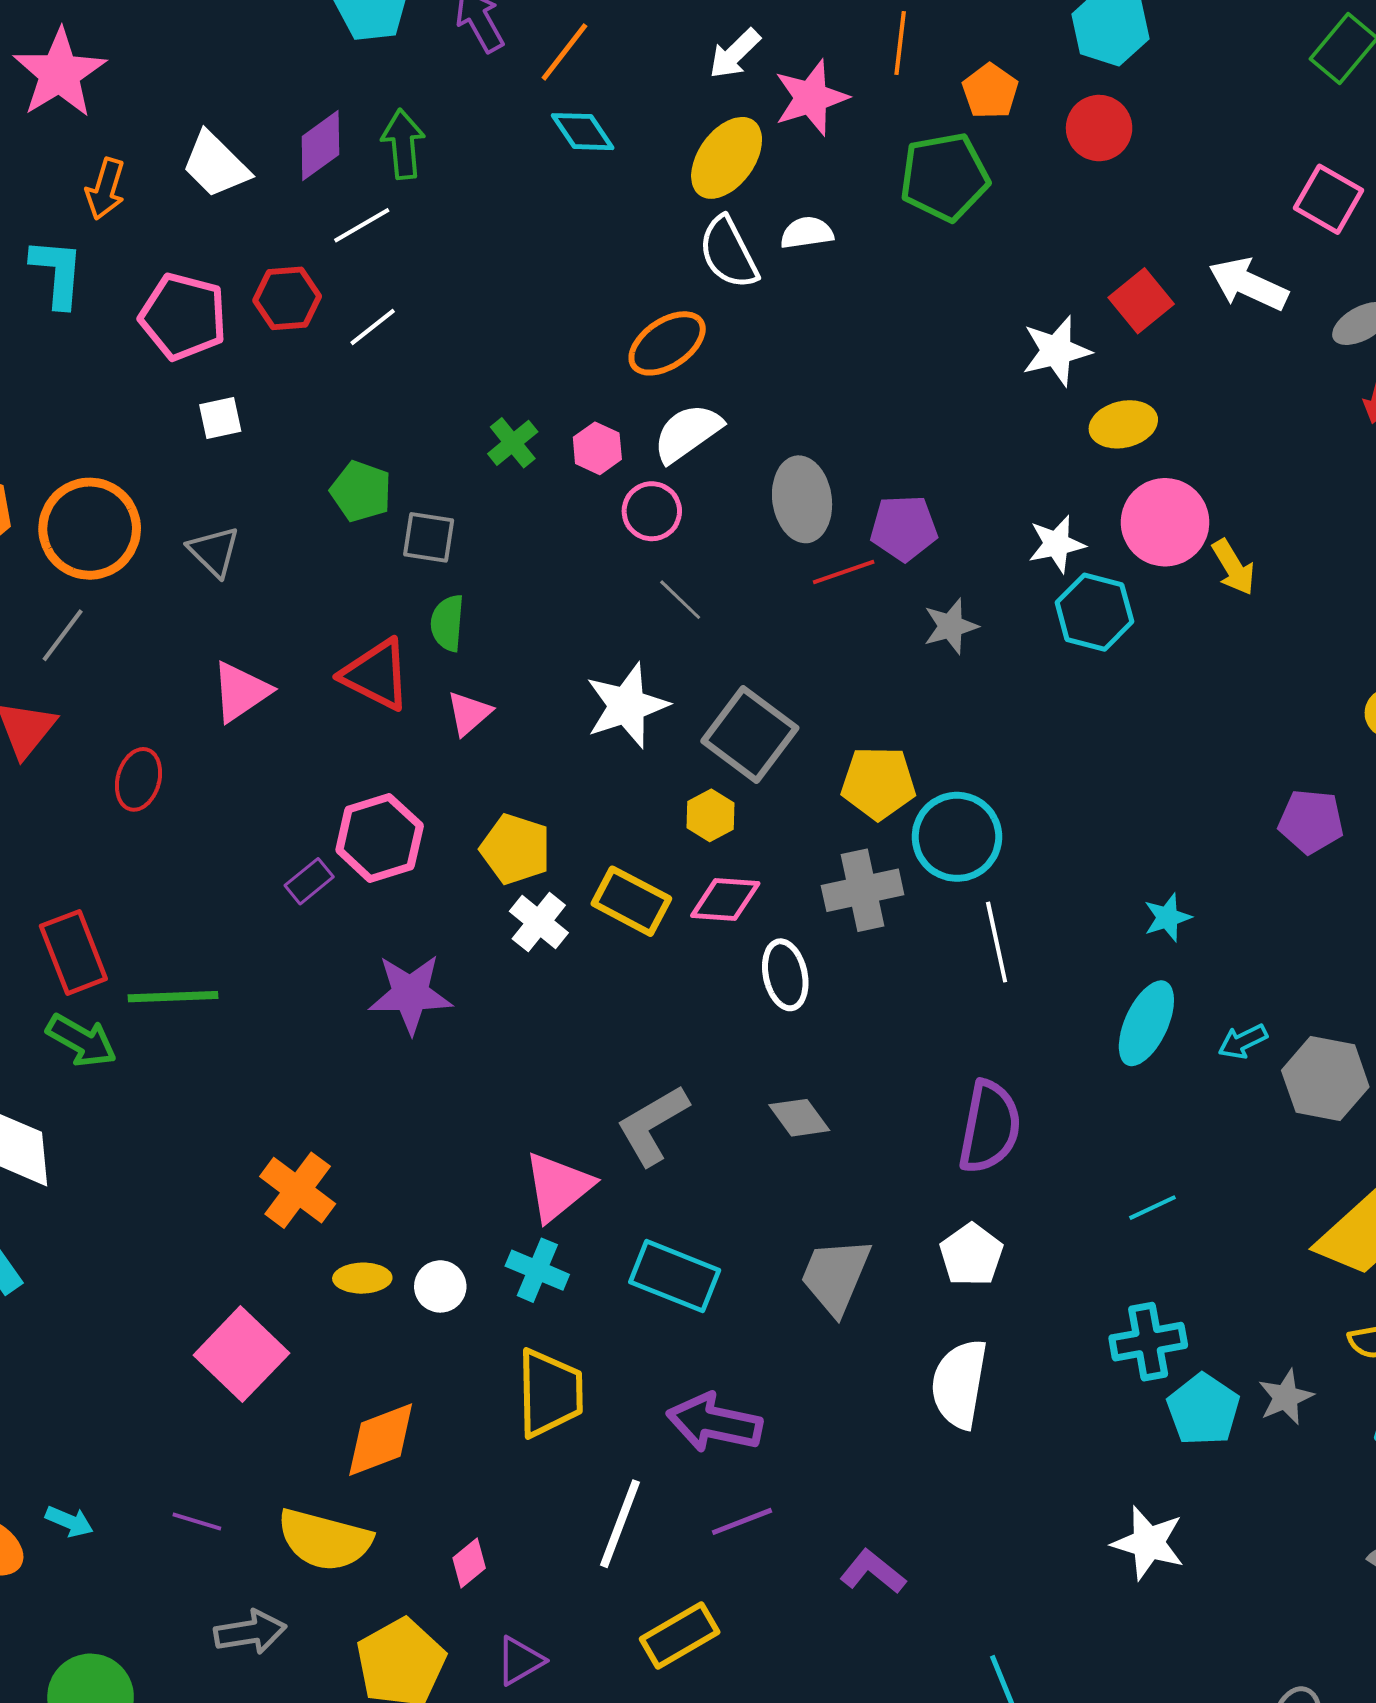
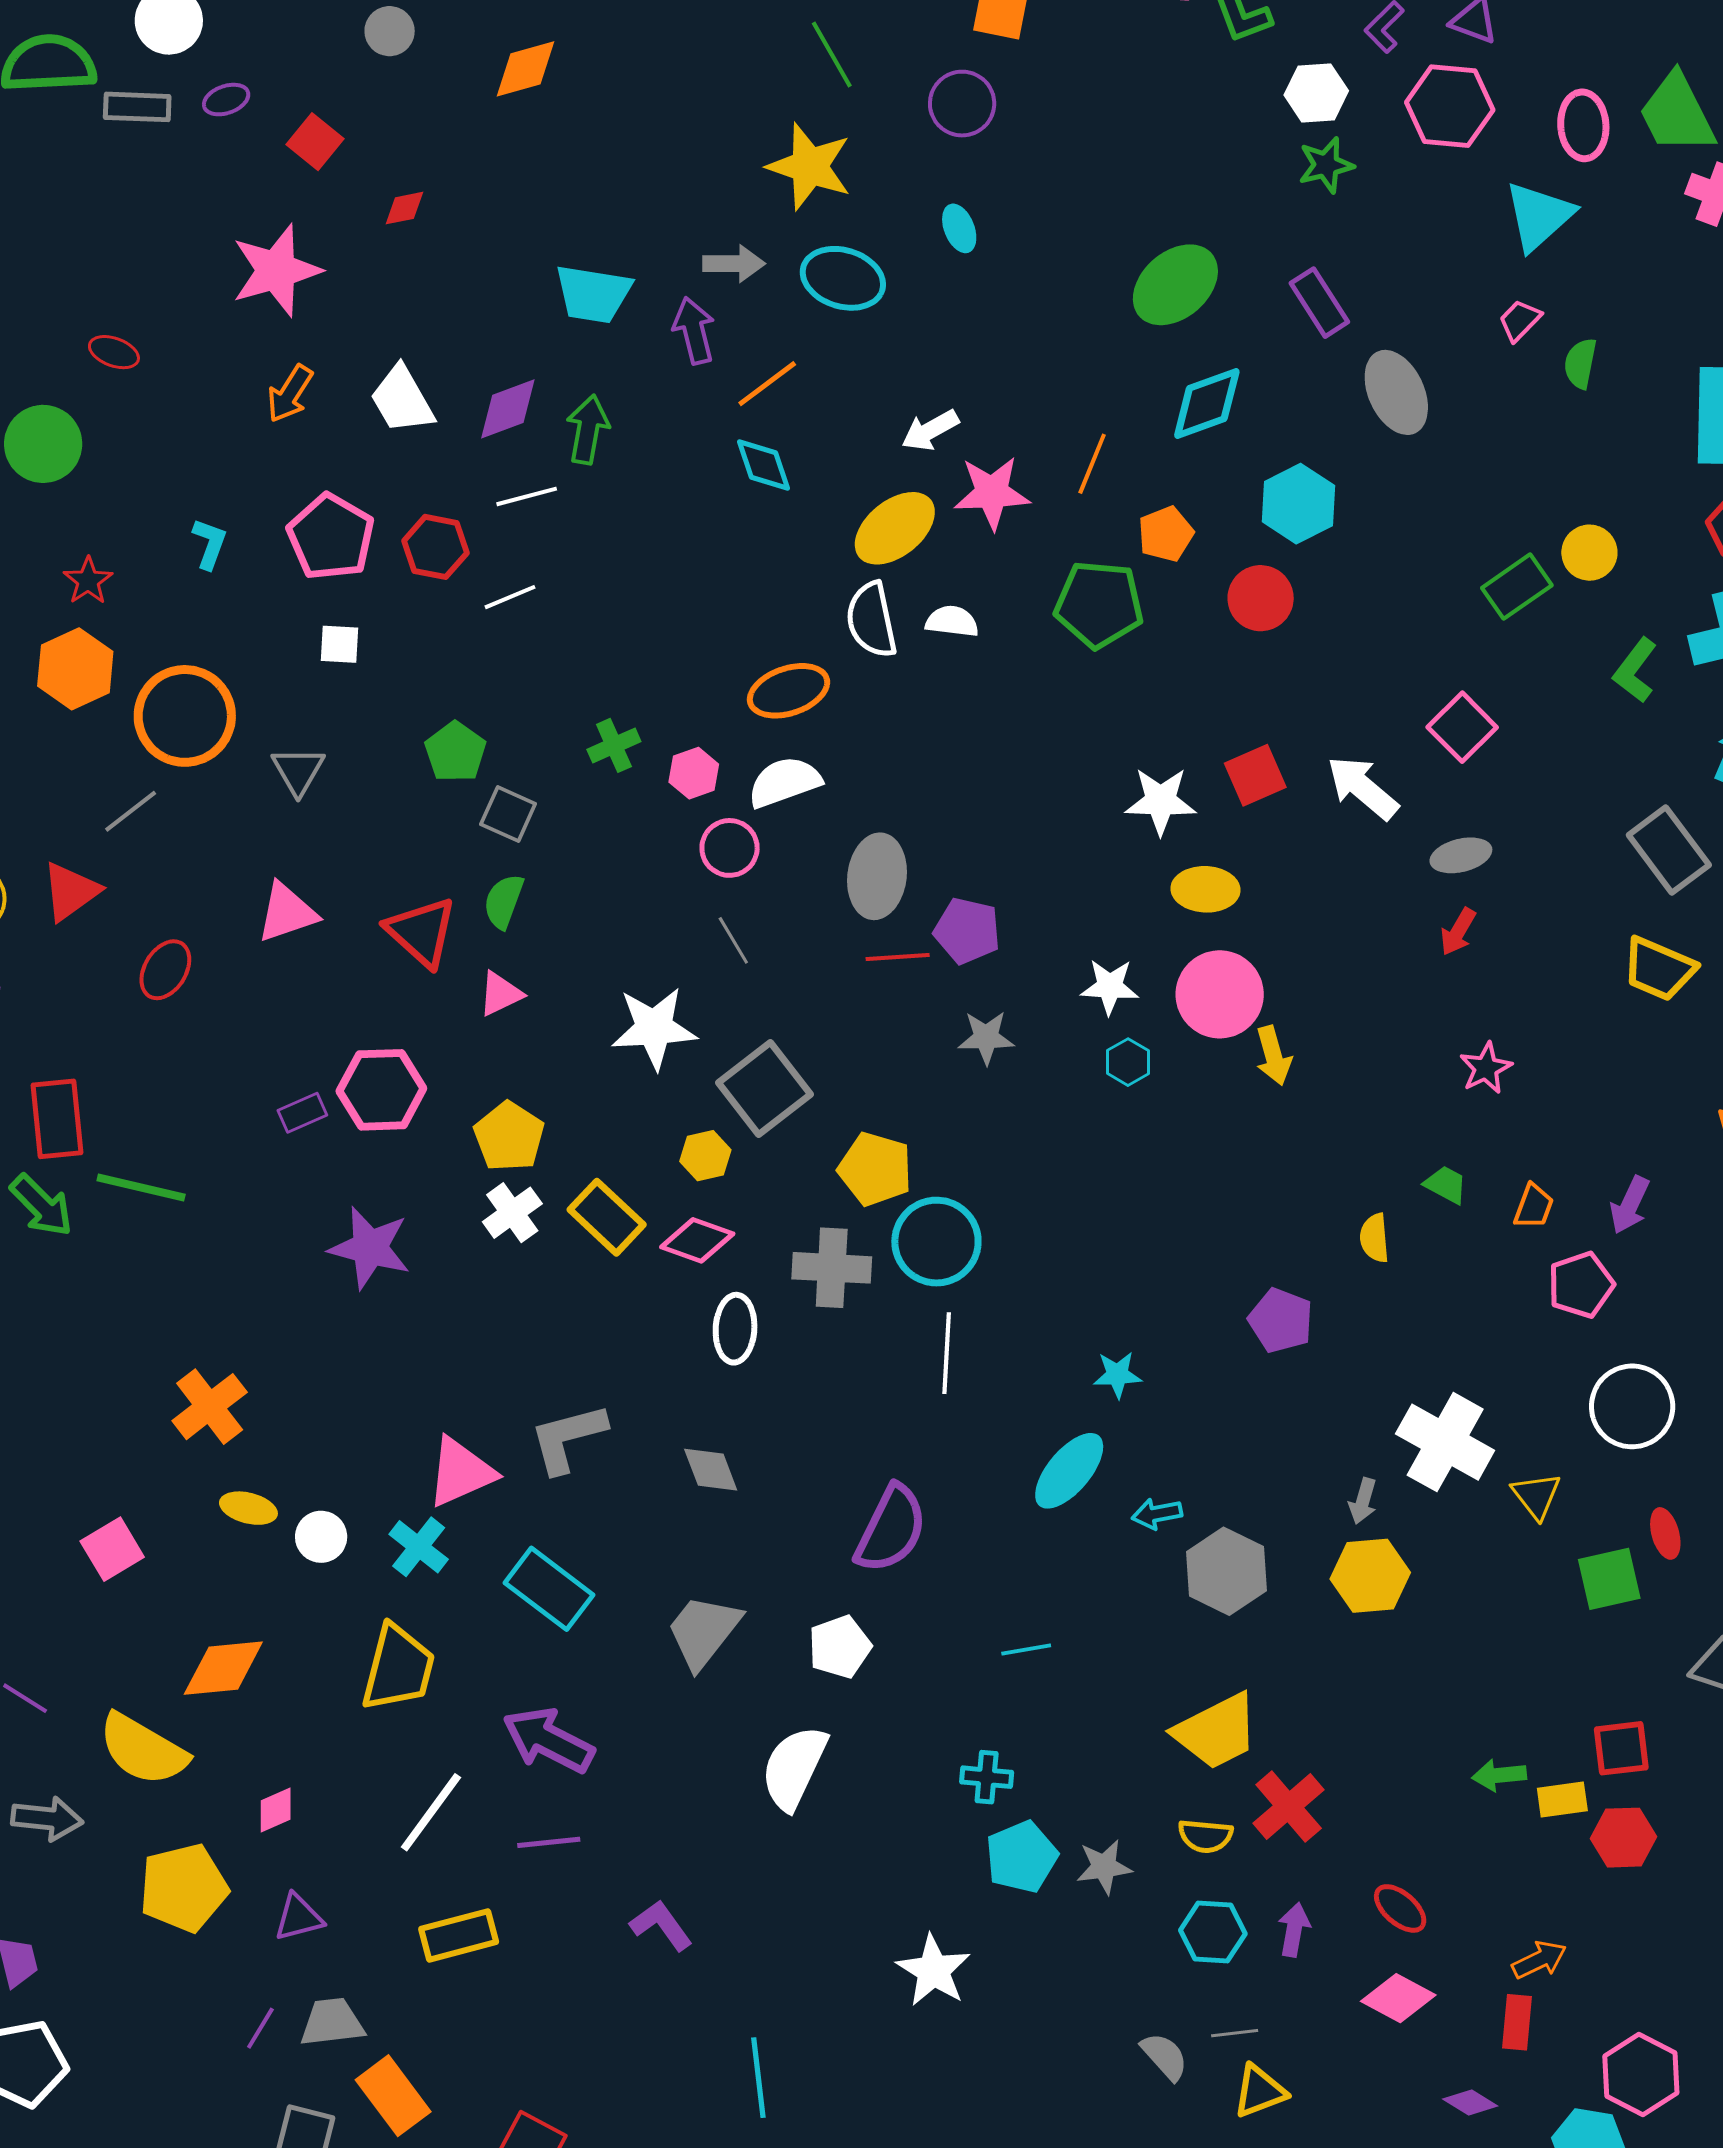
cyan L-shape: (57, 273) -> (210, 544), moved, size x0.7
cyan hexagon: (1094, 612) -> (1128, 1062), size x0.6
cyan cross: (1148, 1342) -> (987, 1777), size x0.7
pink square: (241, 1354) -> (112, 1549), size x0.7

